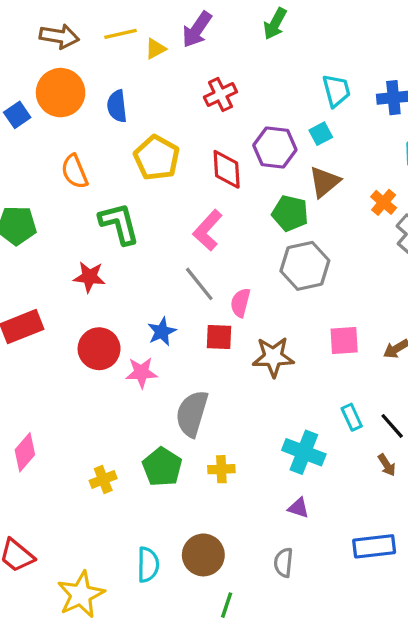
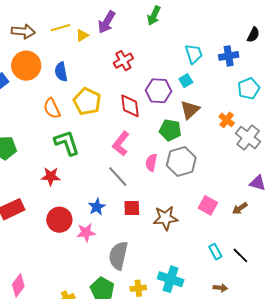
orange semicircle: (75, 171) -> (52, 108), moved
pink semicircle: (240, 303) -> (151, 163), moved
pink square: (344, 341) -> (208, 205), turned 36
cyan cross: (304, 452) -> (171, 279), moved
brown arrow: (387, 465) -> (220, 288), moved, turned -48

